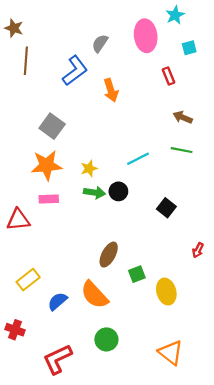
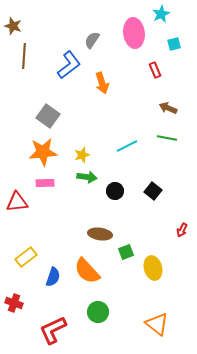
black circle: (118, 191) -> (115, 191), moved
brown ellipse: (109, 255) -> (100, 234), turned 70
blue semicircle: (57, 301) -> (53, 277), turned 150

